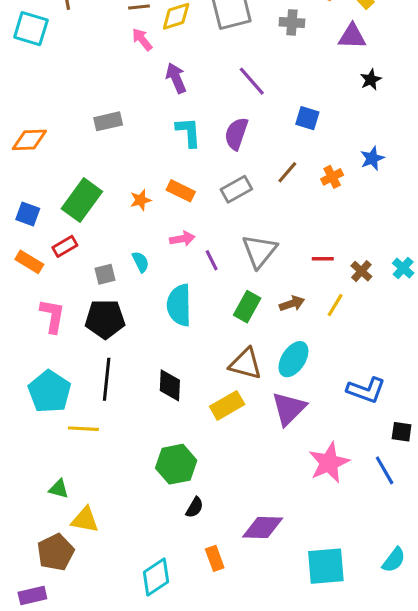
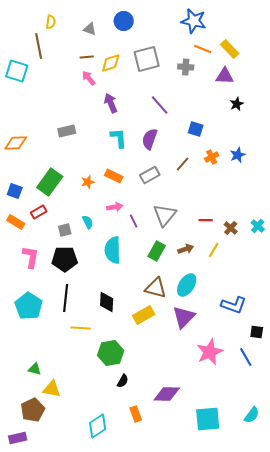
orange cross: (332, 177) -> (212, 157), moved
yellow line: (83, 429) -> (81, 328), moved

